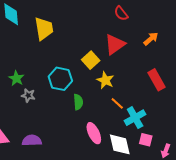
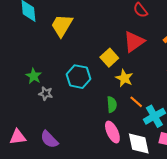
yellow trapezoid: (44, 29) -> (62, 25), turned -140
green semicircle: (78, 102) -> (112, 105), moved
purple semicircle: (32, 140) -> (49, 139), turned -132

